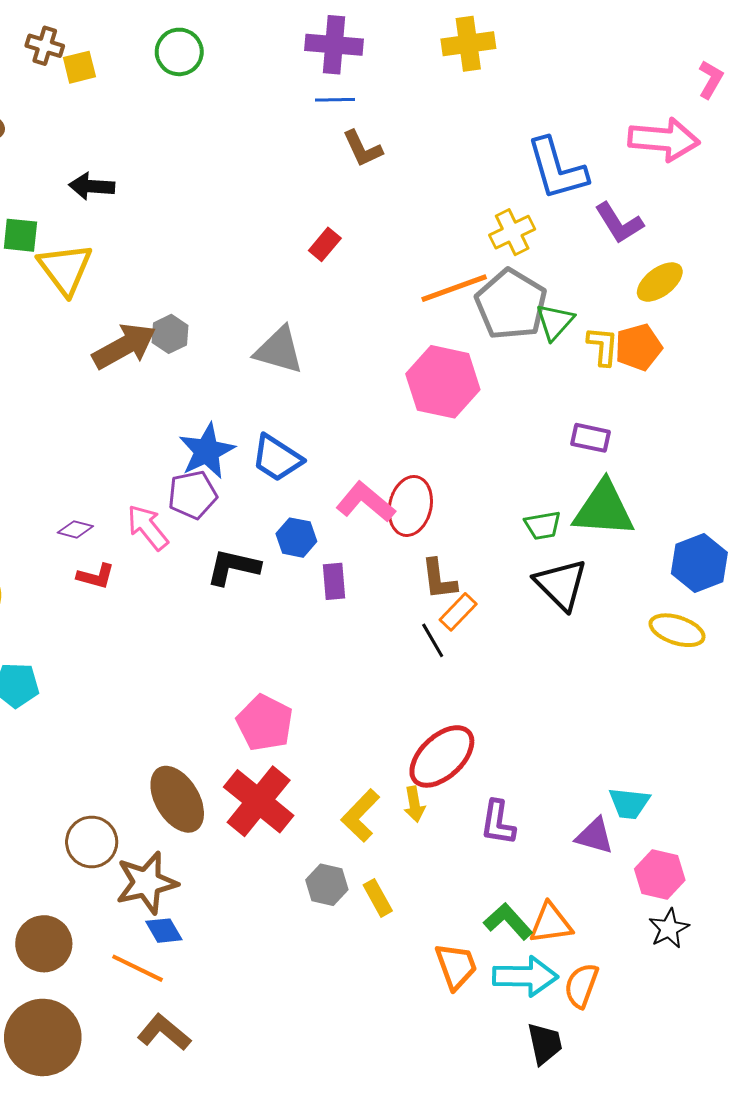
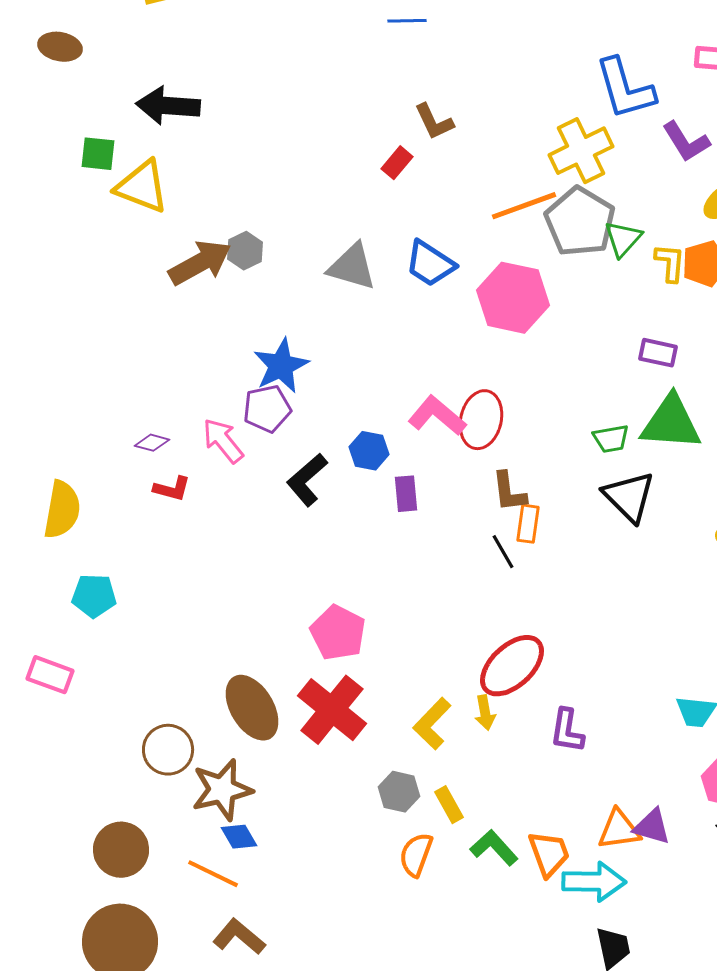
brown L-shape: (362, 149) -> (434, 122), moved
black arrow: (92, 186) -> (168, 106), size x1.4
yellow cross: (512, 232) -> (581, 151), size x1.4
yellow triangle: (65, 269) -> (142, 187), turned -32
blue trapezoid: (277, 458) -> (430, 264), moved
black L-shape: (233, 567) -> (307, 480), turned -54
orange rectangle: (458, 612) -> (528, 524), turned -36
purple triangle: (595, 836) -> (652, 827), moved
green L-shape: (508, 921) -> (494, 848), moved
orange trapezoid: (456, 966) -> (549, 854), moved
orange semicircle: (581, 986) -> (416, 855), moved

